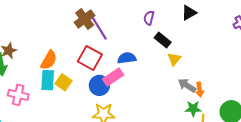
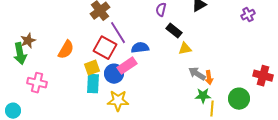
purple line: (99, 28) -> (118, 33), moved
yellow triangle: (174, 59) -> (185, 49), turned 40
cyan rectangle: (48, 80) -> (93, 84), moved
yellow square: (64, 82) -> (92, 68), moved, turned 35

